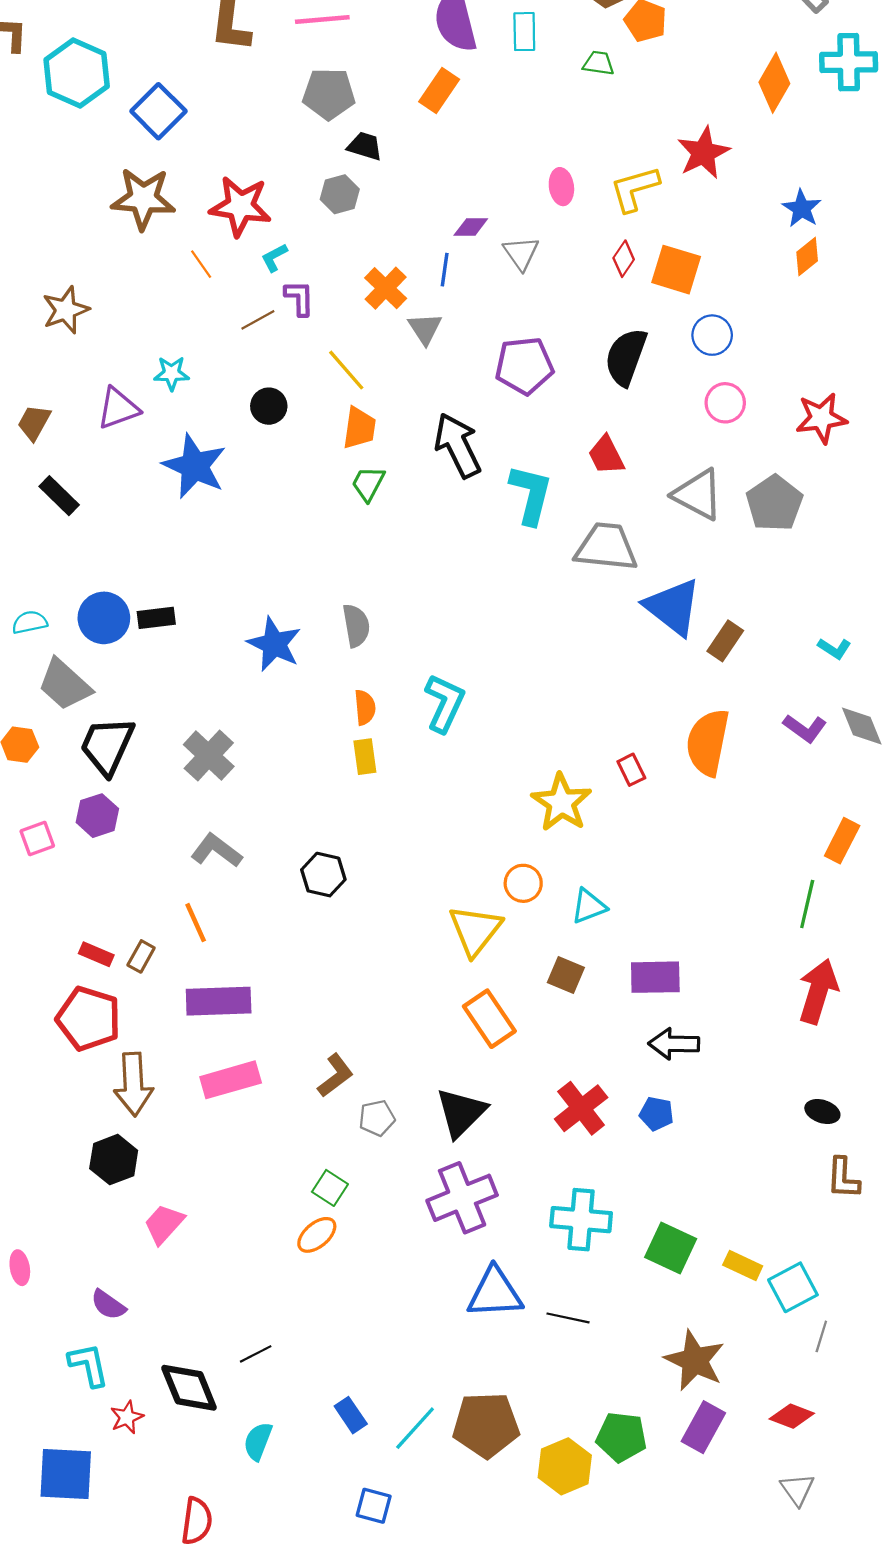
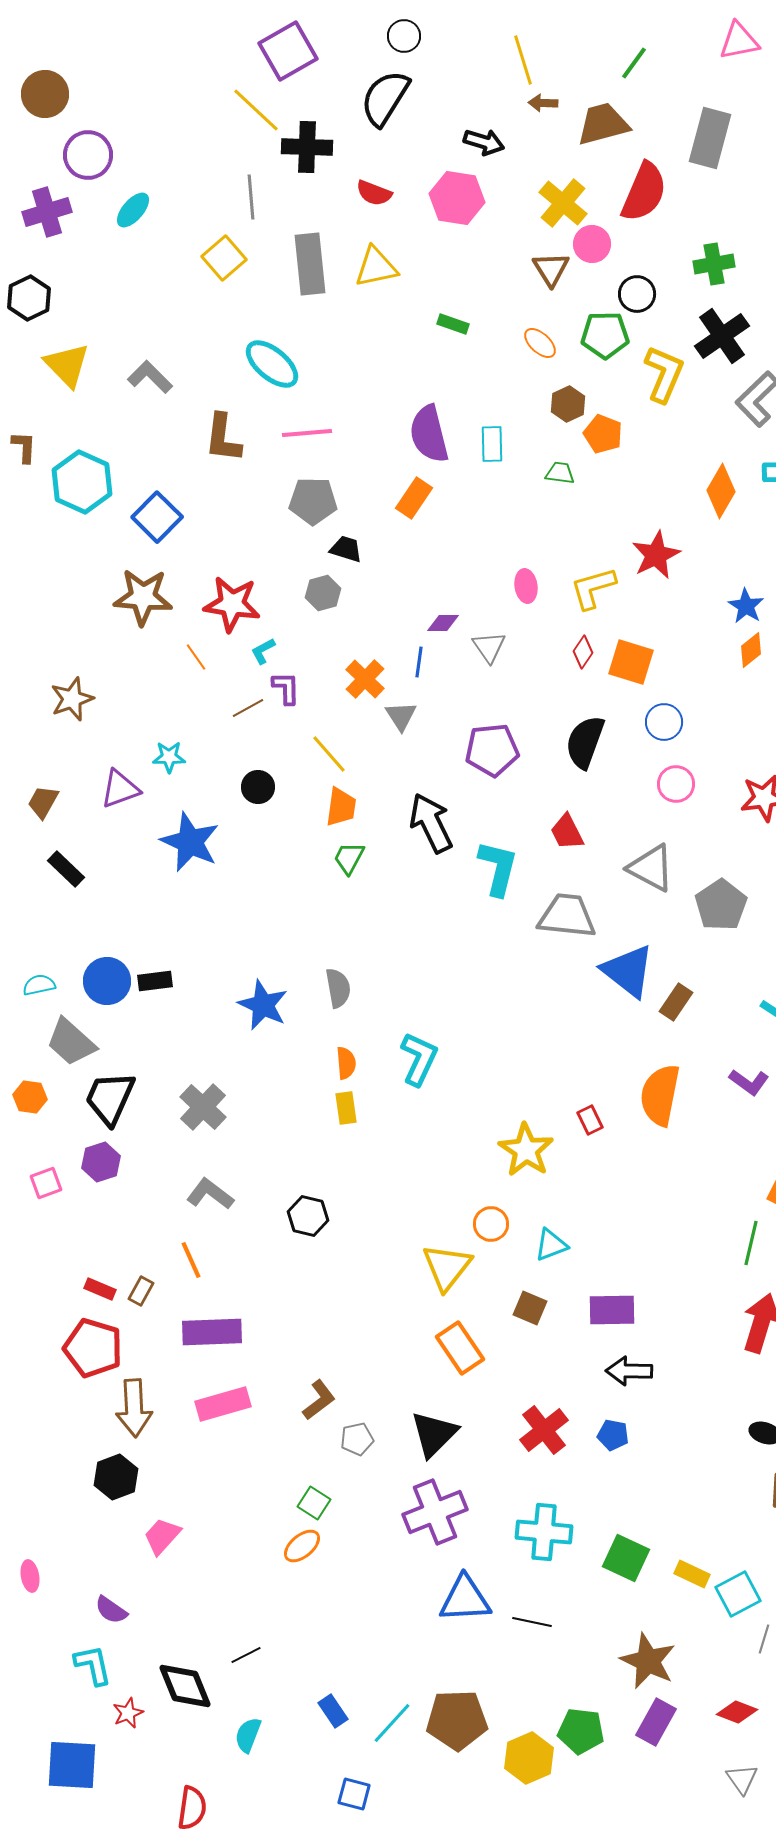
gray pentagon: (774, 503) -> (721, 905), moved

